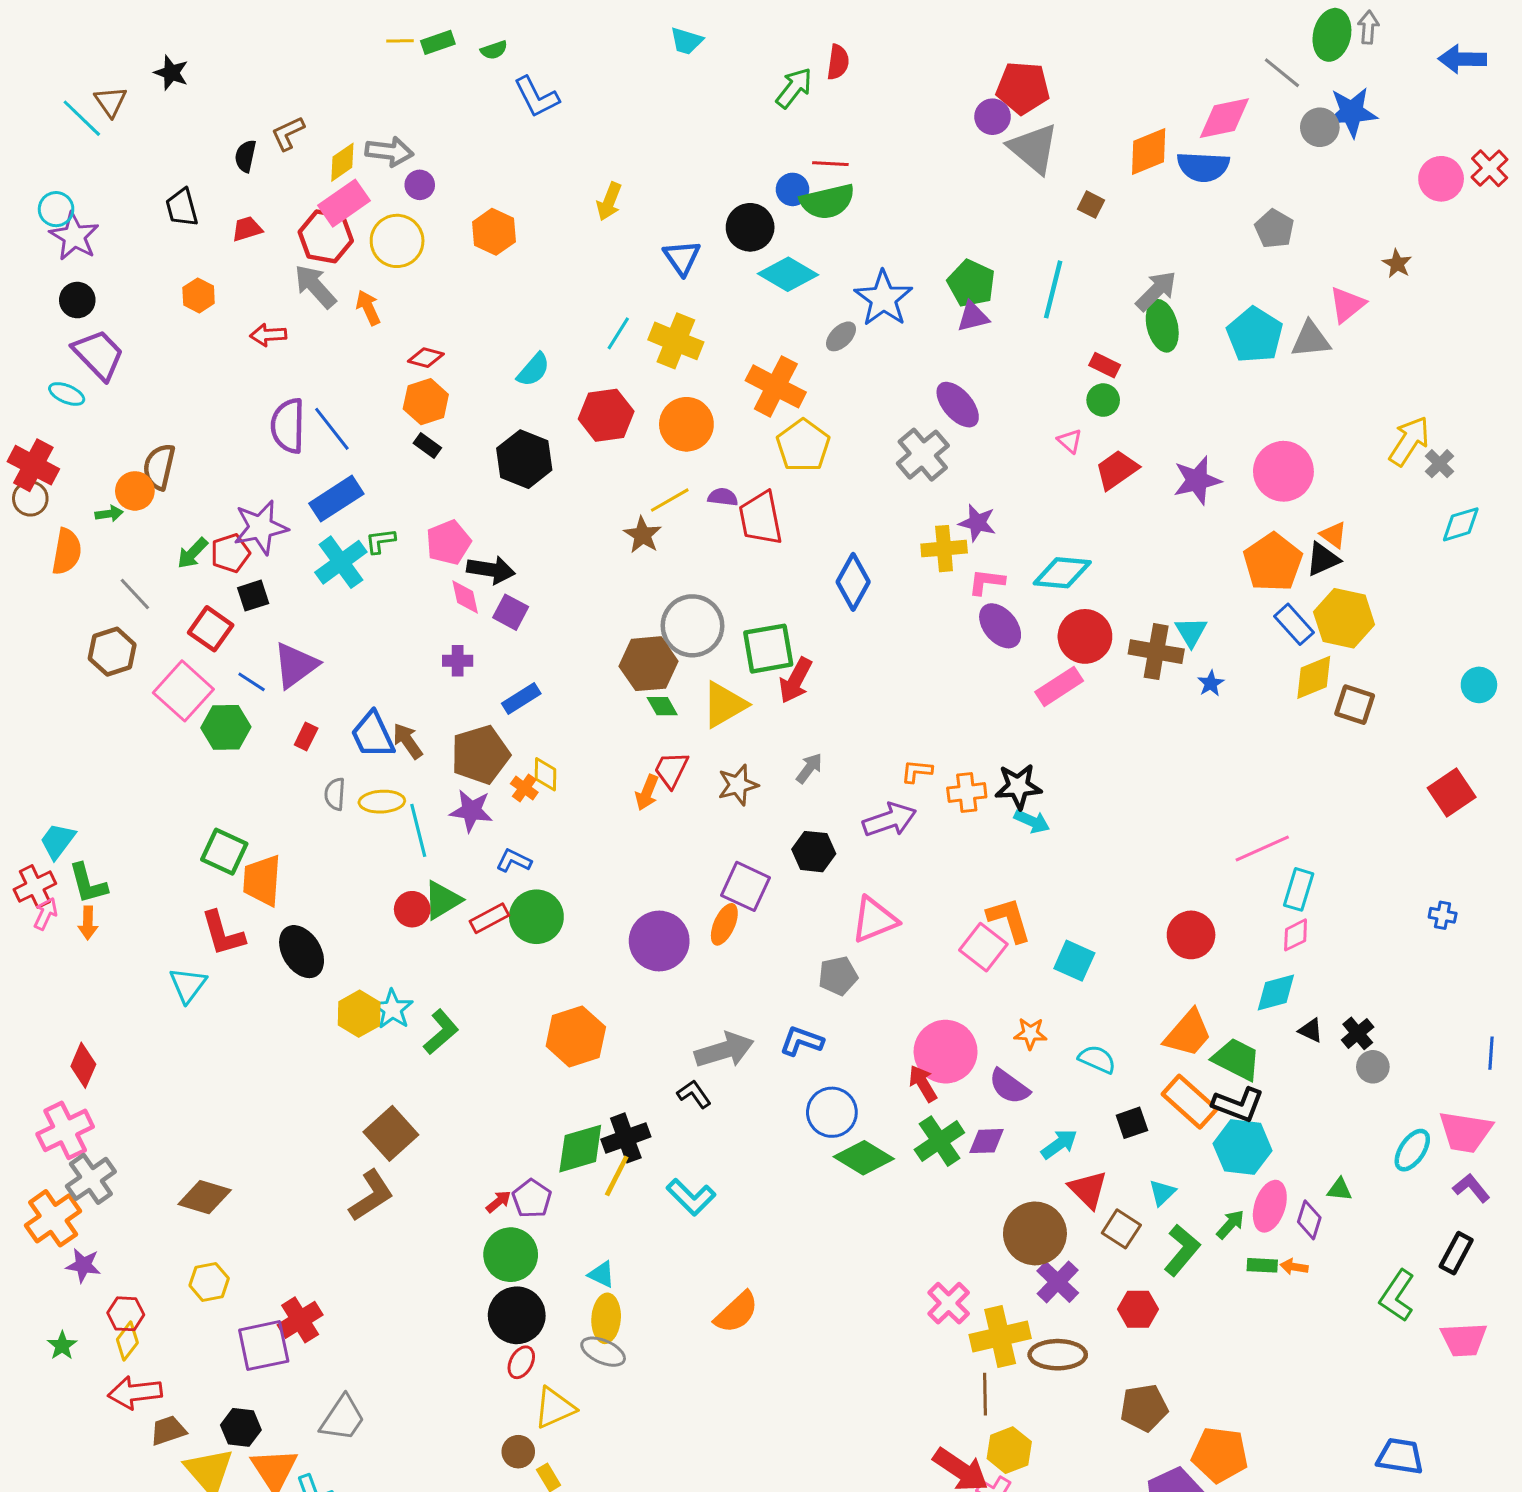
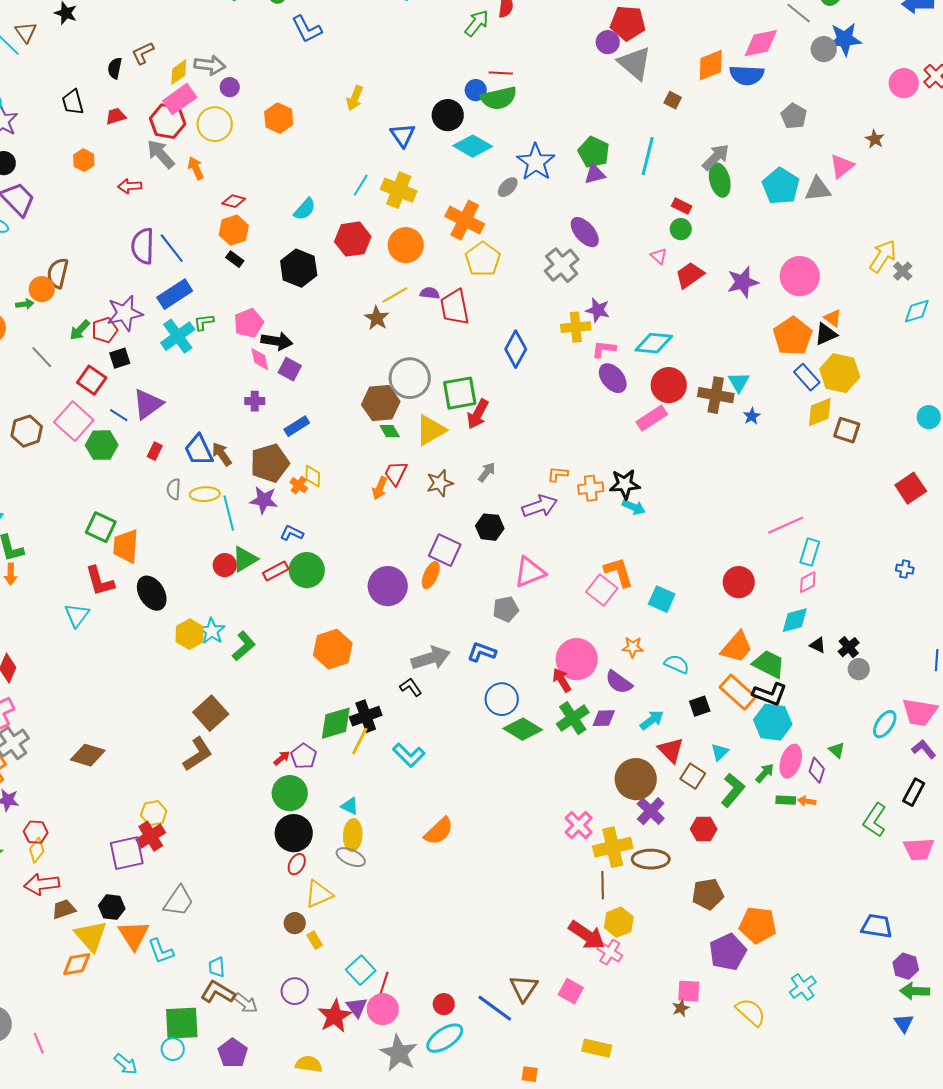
brown hexagon: (112, 652) -> (27, 431), moved
green triangle: (1340, 1190) -> (837, 750), turned 36
yellow hexagon: (209, 1282) -> (154, 813), moved

